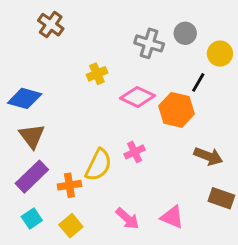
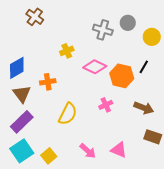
black line: (198, 82) -> (144, 67), moved
blue diamond: (25, 98) -> (17, 68), turned -45
pink cross: (135, 152) -> (106, 105), moved
orange cross: (69, 185) -> (48, 82), moved
cyan square: (32, 218) -> (22, 151), size x1.6

